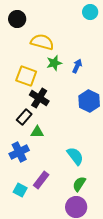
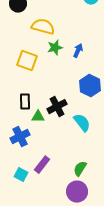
black cross: (39, 98) -> (57, 107), moved, turned 30
black rectangle: (24, 117) -> (25, 102), turned -42
cyan semicircle: (75, 156) -> (82, 123), moved

